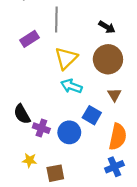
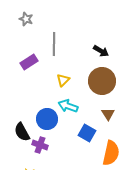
yellow triangle: (66, 58) -> (63, 80), size x0.6
blue circle: (69, 132) -> (47, 119), moved

